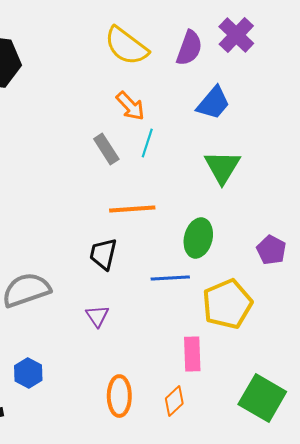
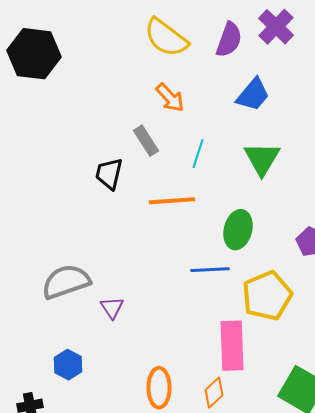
cyan line: (147, 143) -> (198, 154), moved
black trapezoid: (103, 254) -> (109, 174), moved
purple triangle: (97, 316) -> (112, 308), moved
pink rectangle: (192, 354) -> (232, 346), size x1.4

